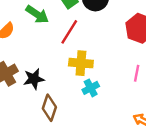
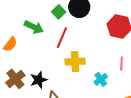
cyan cross: (91, 88) -> (101, 79), moved

